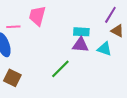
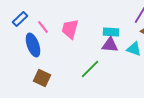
pink trapezoid: (37, 16) -> (70, 29), moved
pink line: (13, 27) -> (43, 27), turned 56

